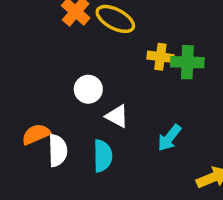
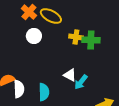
white circle: (88, 89) -> (34, 36), moved
white triangle: (117, 116) -> (70, 75), moved

